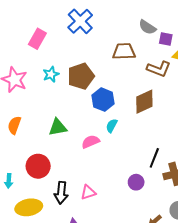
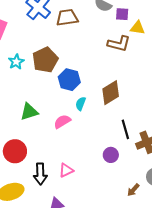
brown trapezoid: (124, 51) -> (67, 18), moved
brown diamond: (144, 102) -> (111, 93), moved
black line: (154, 158) -> (125, 129), turned -30

